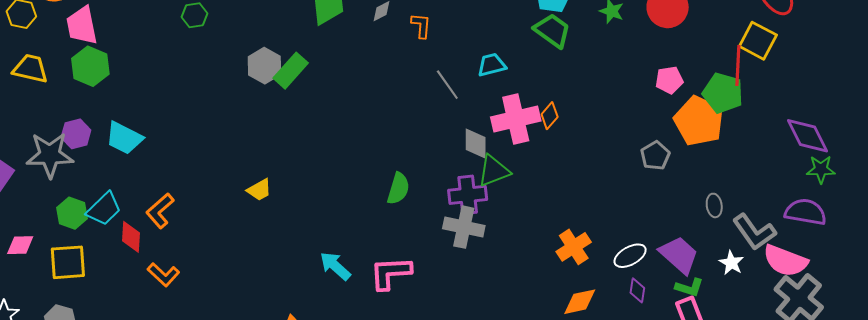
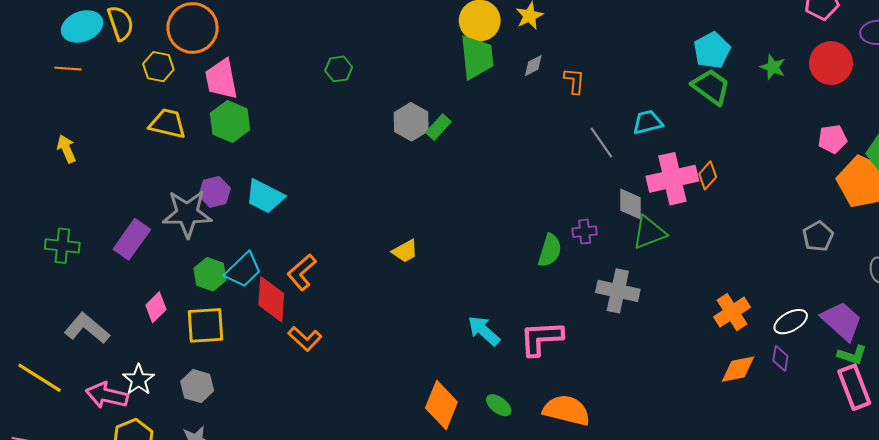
green rectangle: (291, 71) -> (438, 127), size x0.7
gray pentagon: (655, 156) -> (818, 236), moved
purple cross: (468, 195) -> (585, 232), moved, size x0.6
red diamond: (131, 237) -> (271, 299), size x1.4
pink diamond: (20, 245) -> (156, 307), turned -44
purple diamond: (637, 290) -> (780, 358), moved

